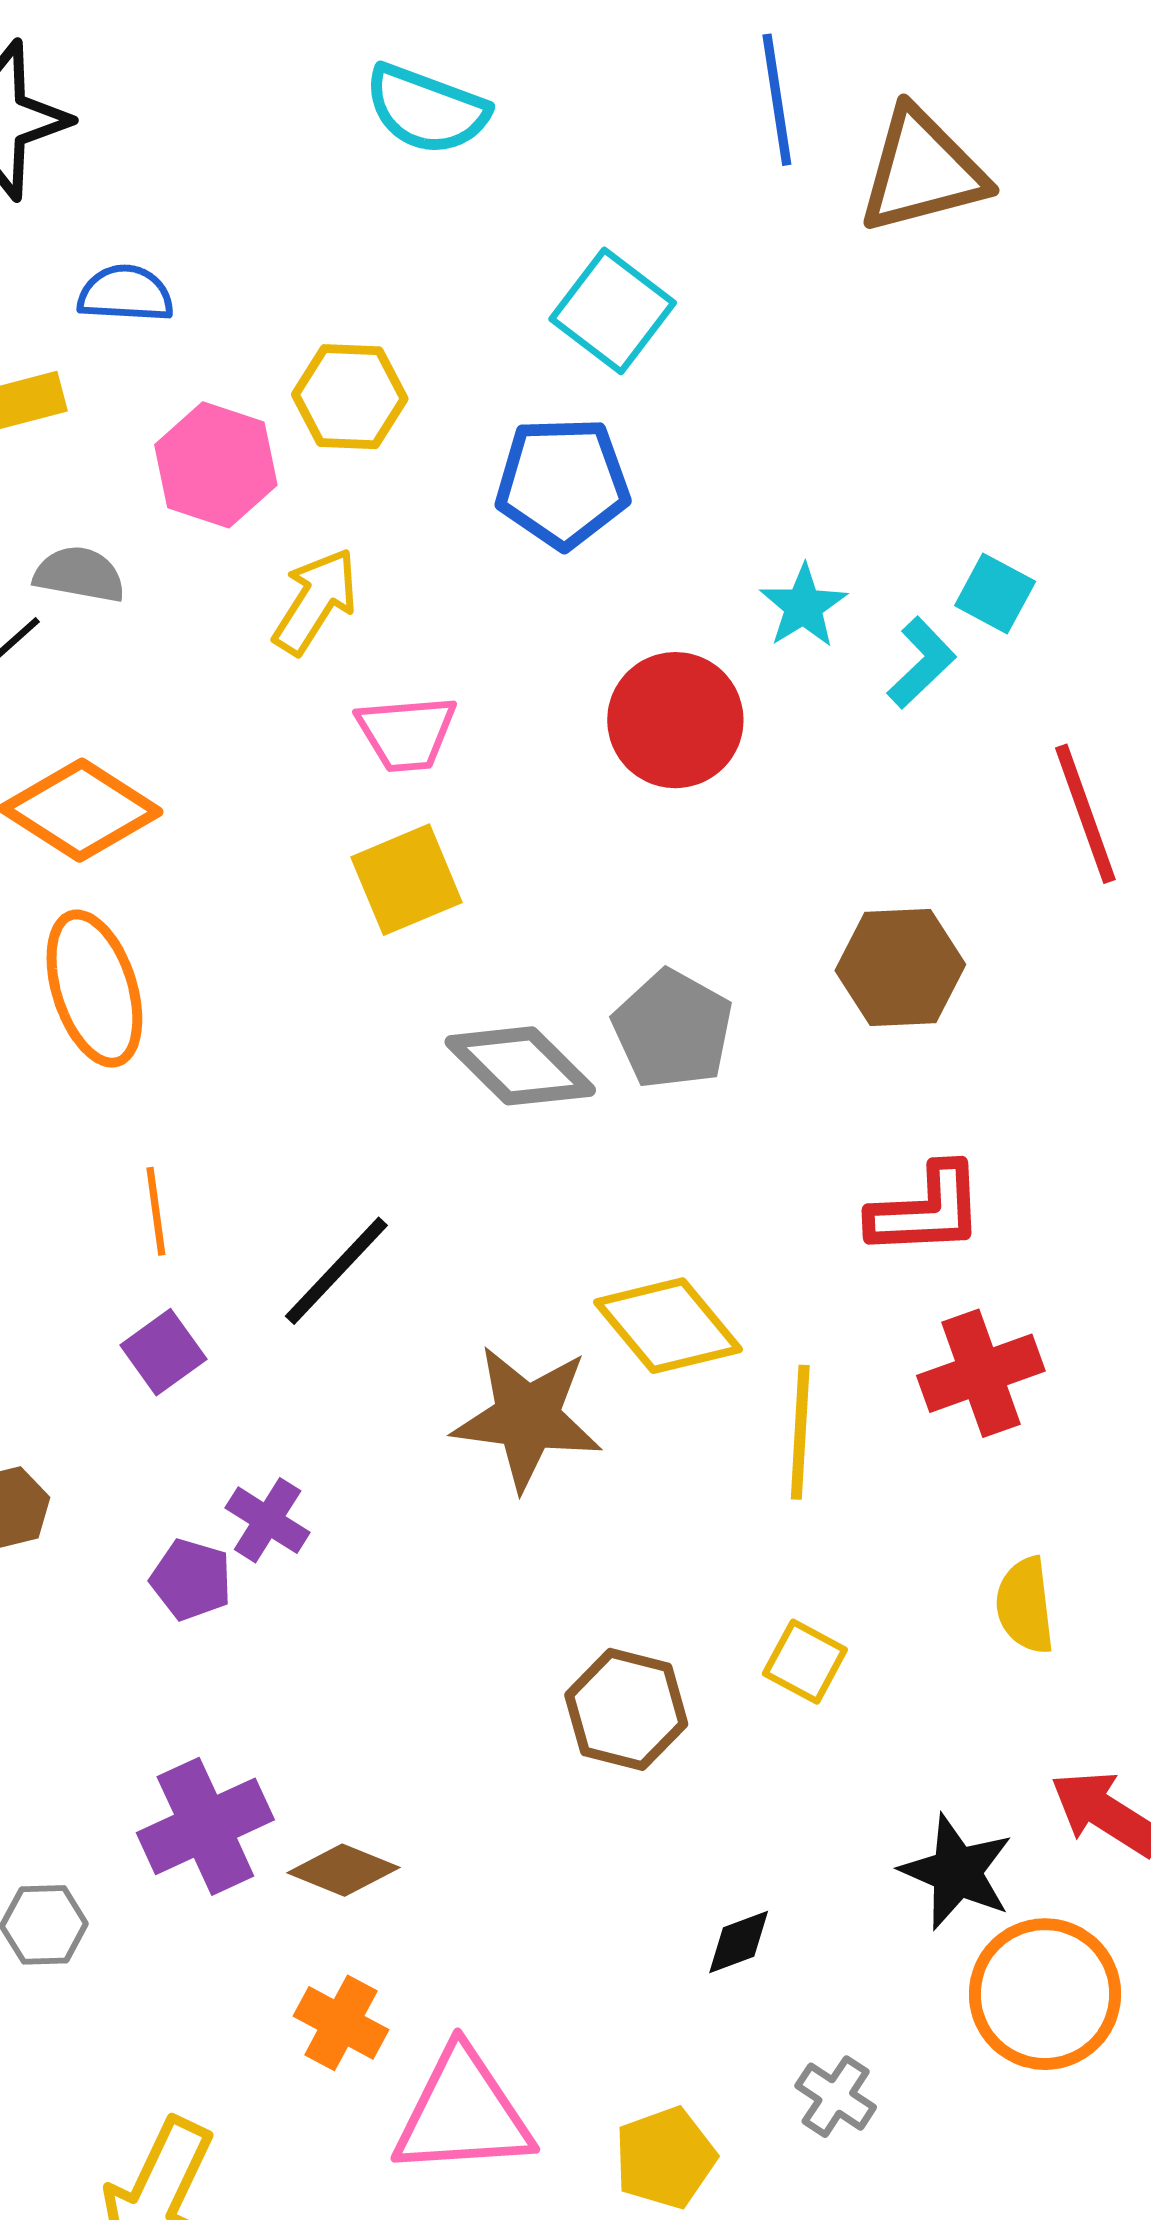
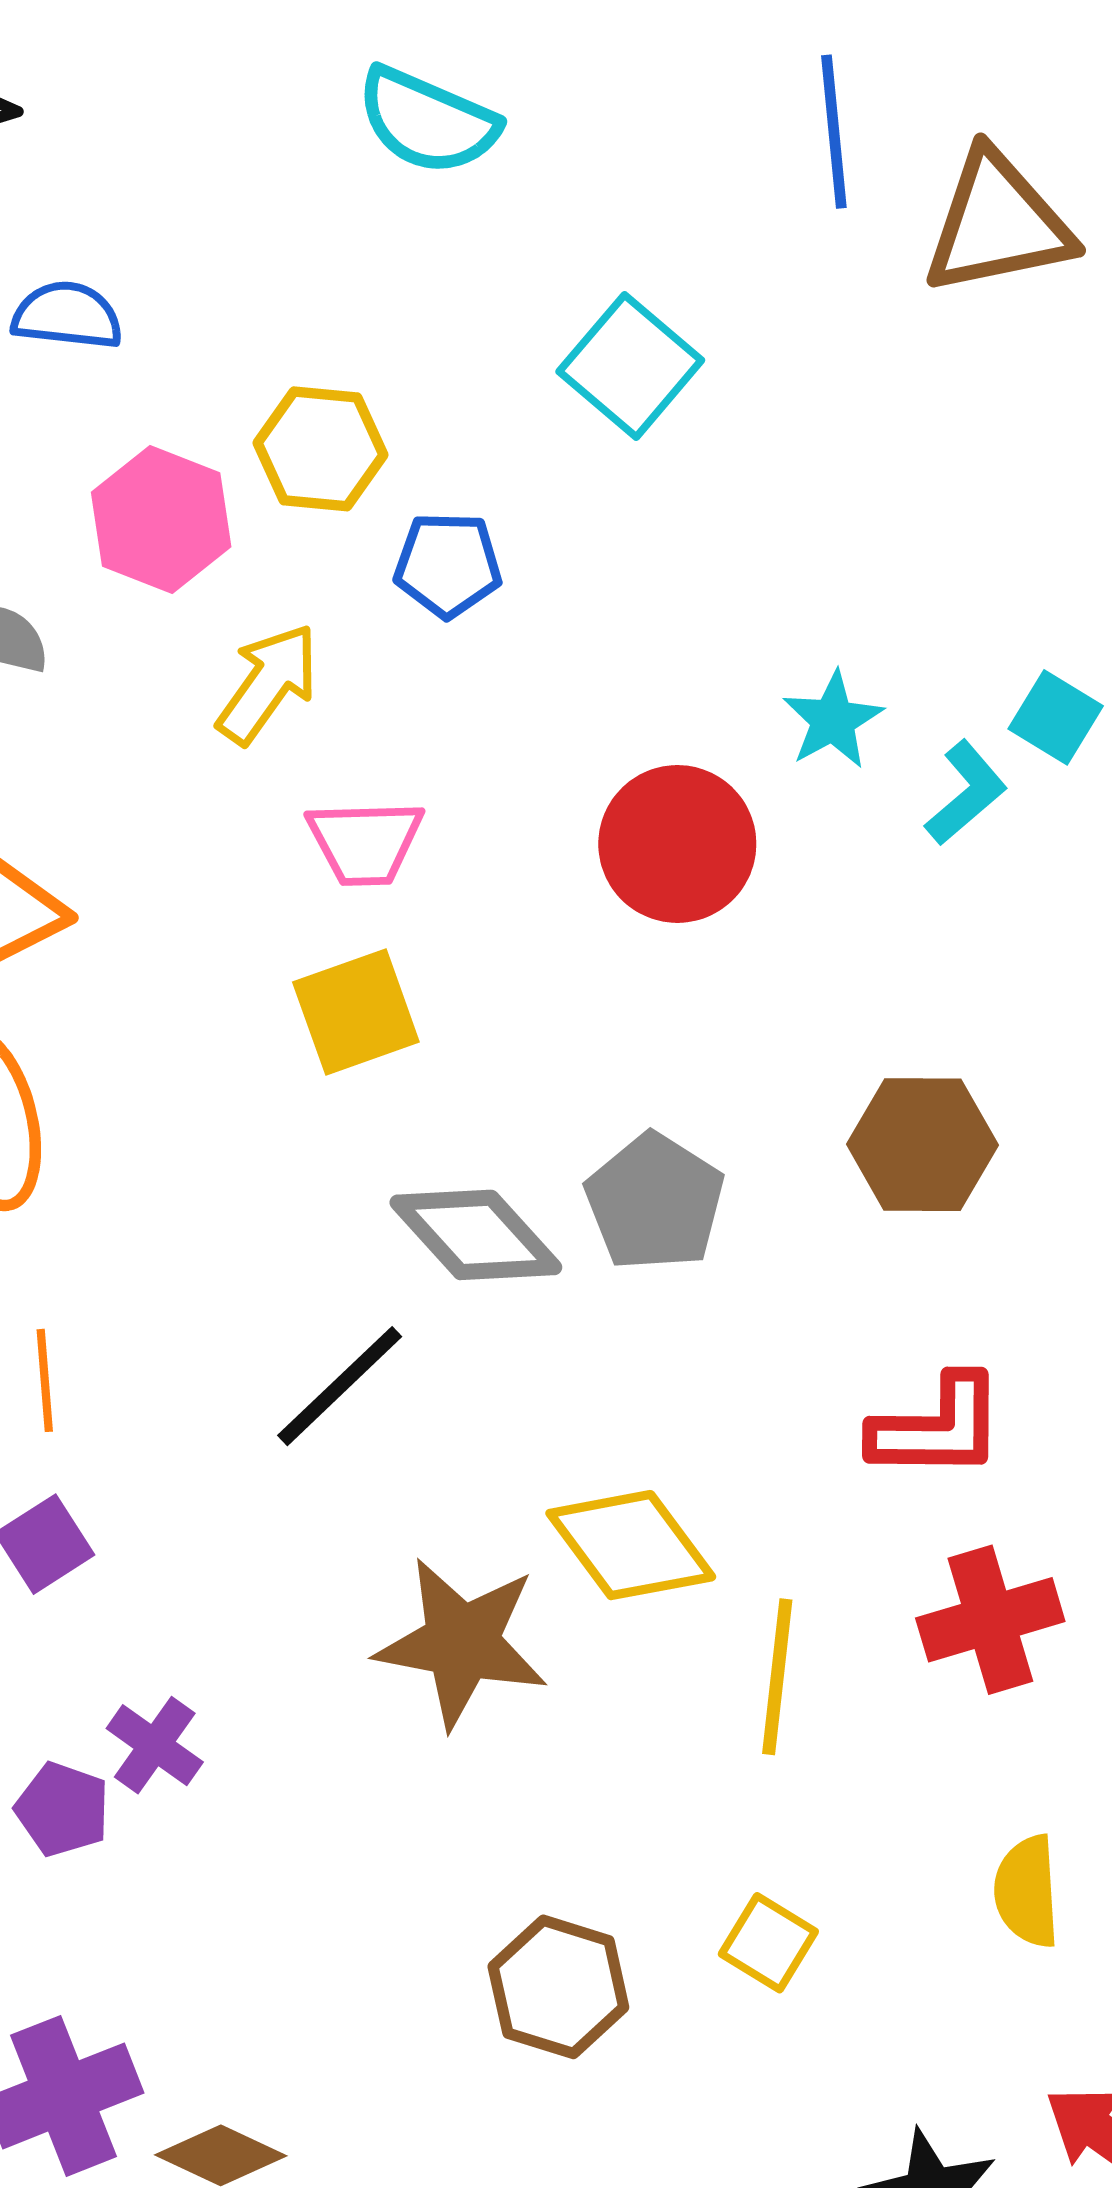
blue pentagon: (563, 483) -> (448, 565), moved, size x0.7
black line: (336, 1271) -> (340, 1386), moved

